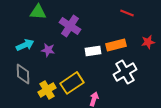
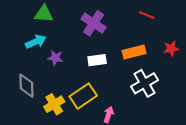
purple cross: (70, 26) -> (94, 23), moved
cyan arrow: (25, 45) -> (36, 42), moved
white rectangle: (93, 51) -> (97, 60), moved

